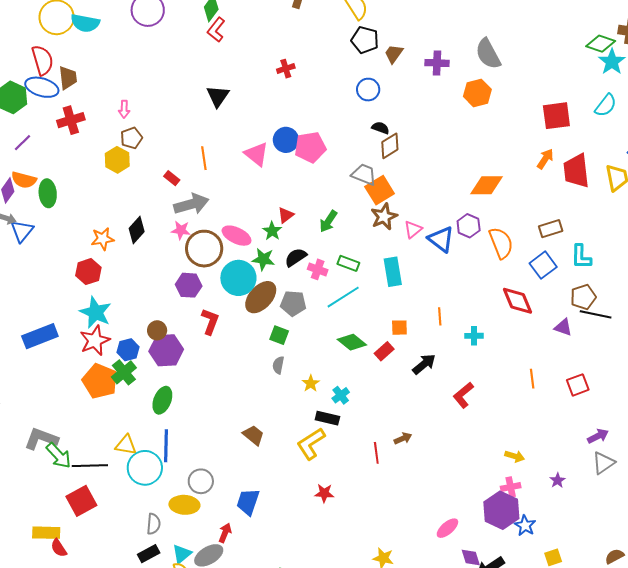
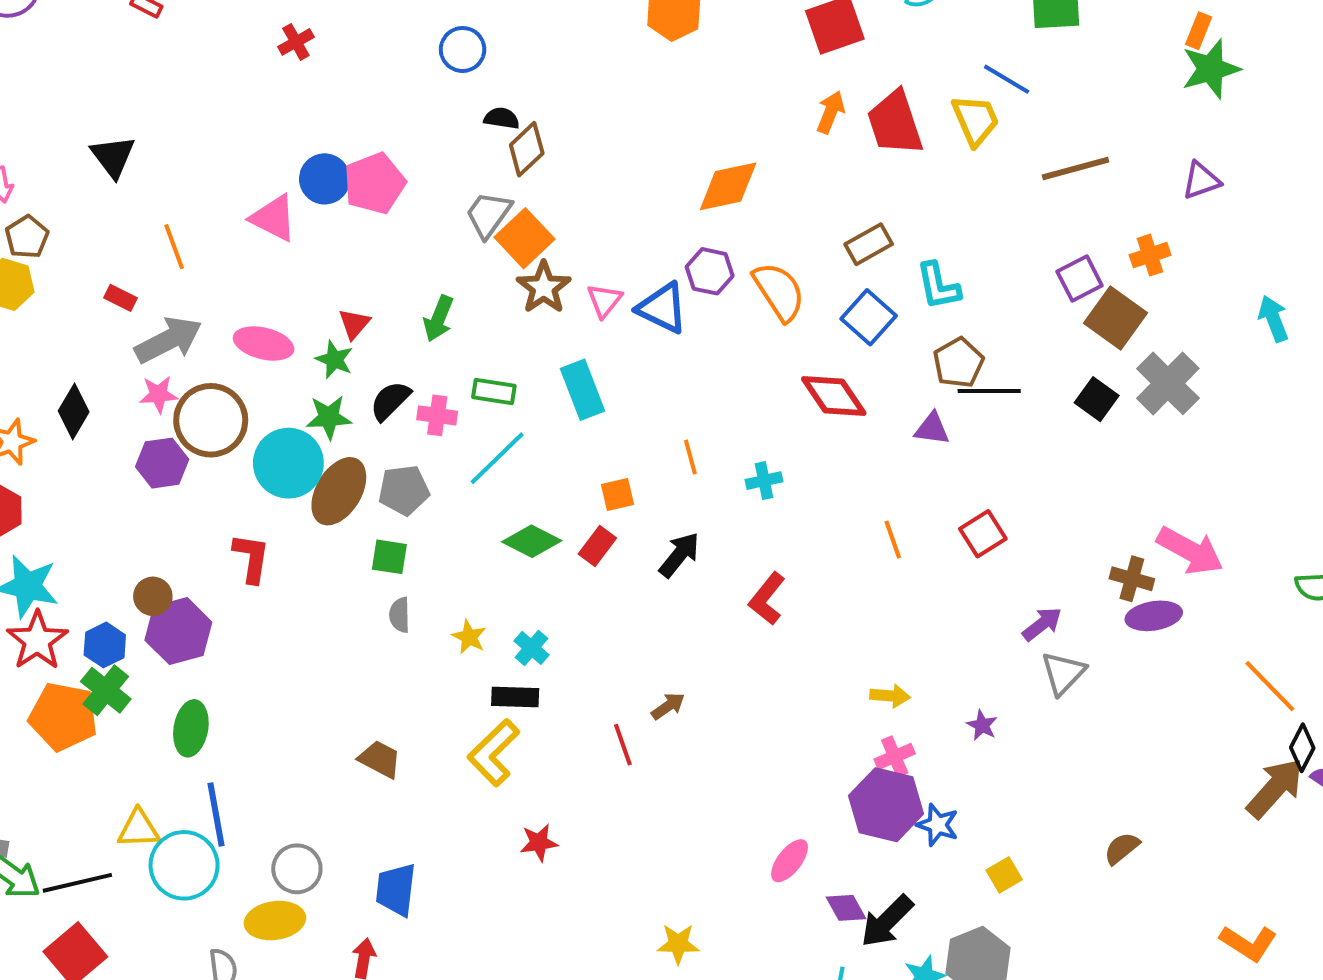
black triangle: (218, 96) -> (113, 157), moved
gray trapezoid: (364, 174) -> (488, 214), turned -64
pink ellipse: (237, 236) -> (264, 343), moved
purple hexagon: (189, 285) -> (162, 463), moved

